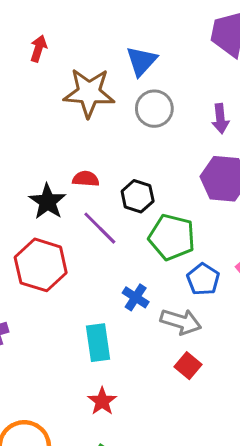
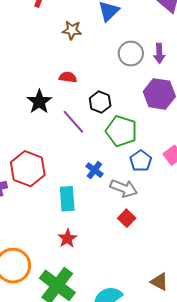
brown star: (89, 93) -> (72, 30), size x0.6
gray circle: (154, 109) -> (131, 54), moved
red semicircle: (86, 179) -> (68, 77), moved
red hexagon: (41, 265) -> (28, 169), moved

